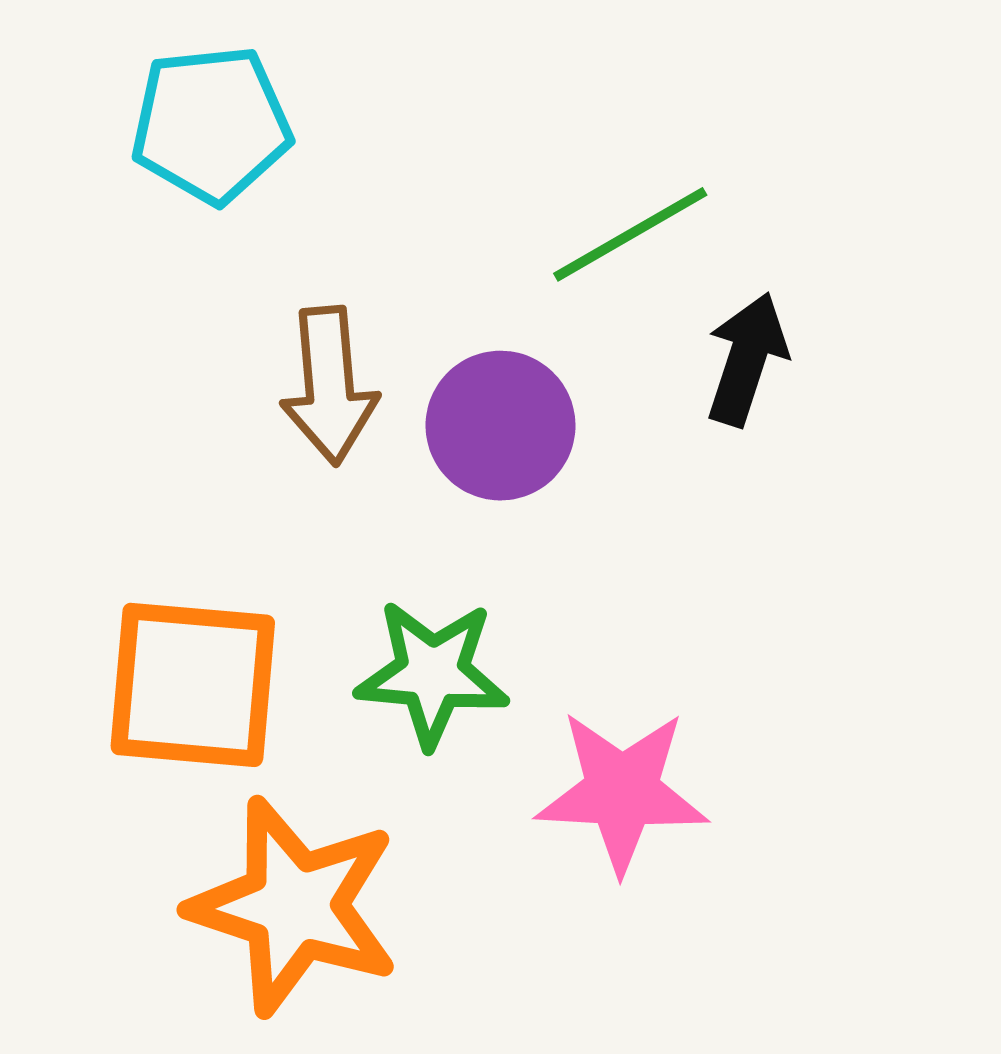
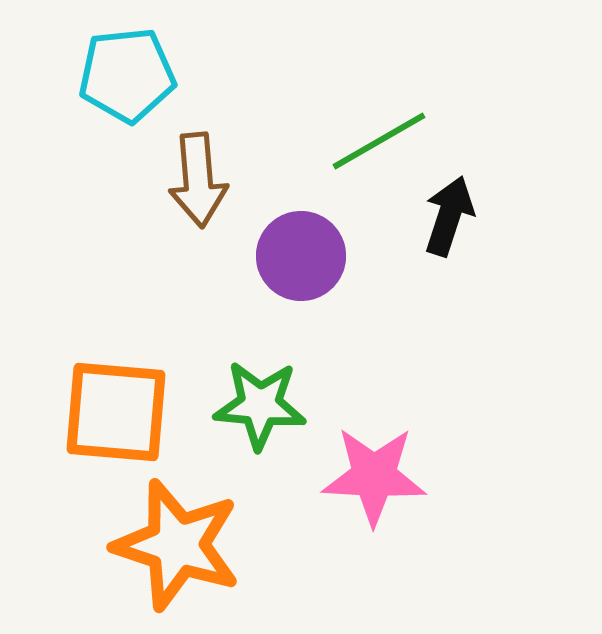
brown arrow: (329, 386) -> (198, 180), moved

